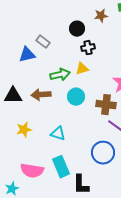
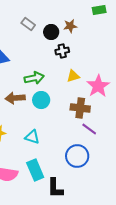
brown star: (101, 16) -> (70, 26), moved
gray rectangle: (43, 42) -> (28, 24), moved
yellow triangle: (82, 69) -> (73, 76), moved
cyan circle: (76, 97) -> (41, 100), moved

